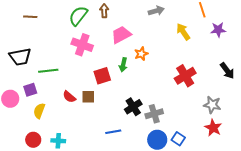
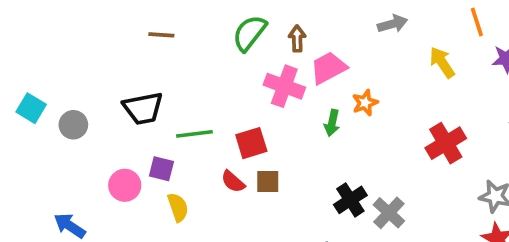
brown arrow: (104, 11) -> (297, 39), moved
pink cross: (82, 45) -> (284, 86), moved
red square: (102, 76) -> (251, 143), moved
purple square: (30, 90) -> (161, 169), turned 32
yellow semicircle: (39, 111) -> (178, 207), turned 140
gray cross: (154, 114) -> (389, 213), turned -30

